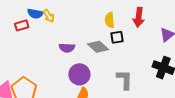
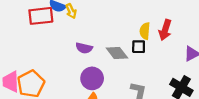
yellow semicircle: (110, 20) -> (145, 31), moved
red rectangle: (22, 25) -> (41, 16), size x1.6

